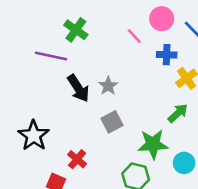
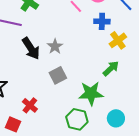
cyan circle: (184, 163) -> (116, 118), moved

